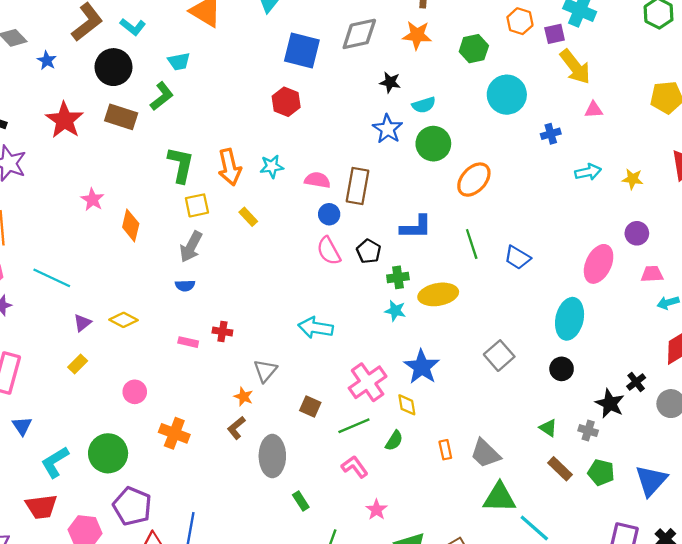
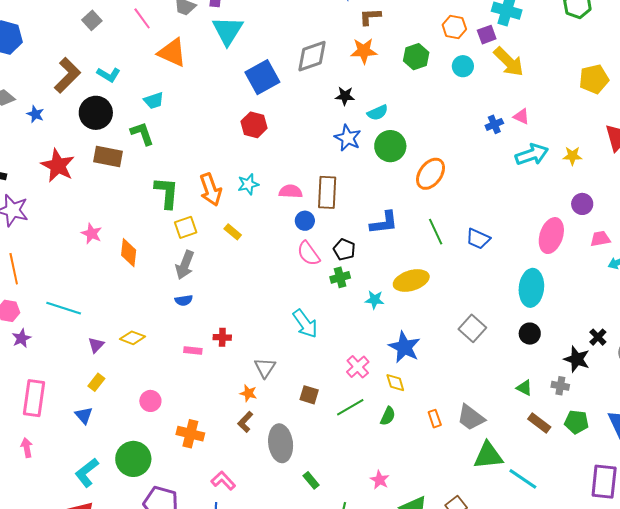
blue square: (302, 50) -> (262, 77), turned -36
cyan circle: (507, 95) -> (463, 66), moved, size x0.6
green L-shape: (162, 96) -> (142, 134), turned -64
pink triangle: (594, 110) -> (521, 117), moved, turned 36
cyan arrow: (588, 172) -> (532, 154), size x1.4
green cross: (398, 277) -> (340, 277), moved
cyan arrow: (316, 328) -> (305, 324), turned -128
pink cross: (368, 382) -> (358, 367), size x0.7
blue triangle: (22, 426) -> (84, 415), moved
pink L-shape: (355, 467) -> (223, 481), moved

